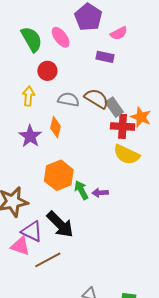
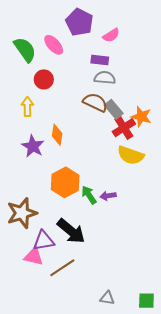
gray semicircle: (68, 100) -> (105, 78), moved
red cross: (123, 126) -> (124, 128), turned -30
purple triangle: (32, 231) -> (44, 241), turned -30

